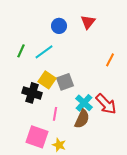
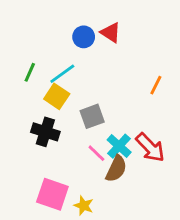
red triangle: (88, 22) -> (111, 33), moved, turned -35
yellow square: (47, 80) -> (57, 96), moved
pink line: (55, 114) -> (96, 153), moved, turned -56

